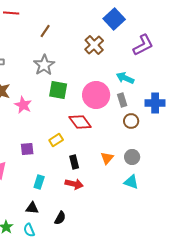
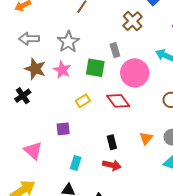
gray star: (44, 65) -> (68, 42), moved
gray rectangle: (122, 100) -> (115, 50), moved
pink star: (23, 105) -> (62, 70), moved
yellow rectangle: (56, 140) -> (83, 101), moved

